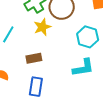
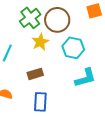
cyan hexagon: (88, 37) -> (73, 48), moved

